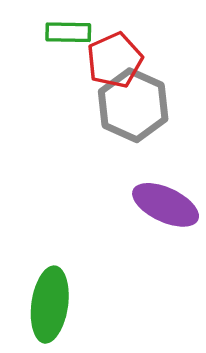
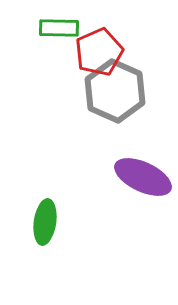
green ellipse: (50, 305) -> (45, 222), moved, size x0.7

